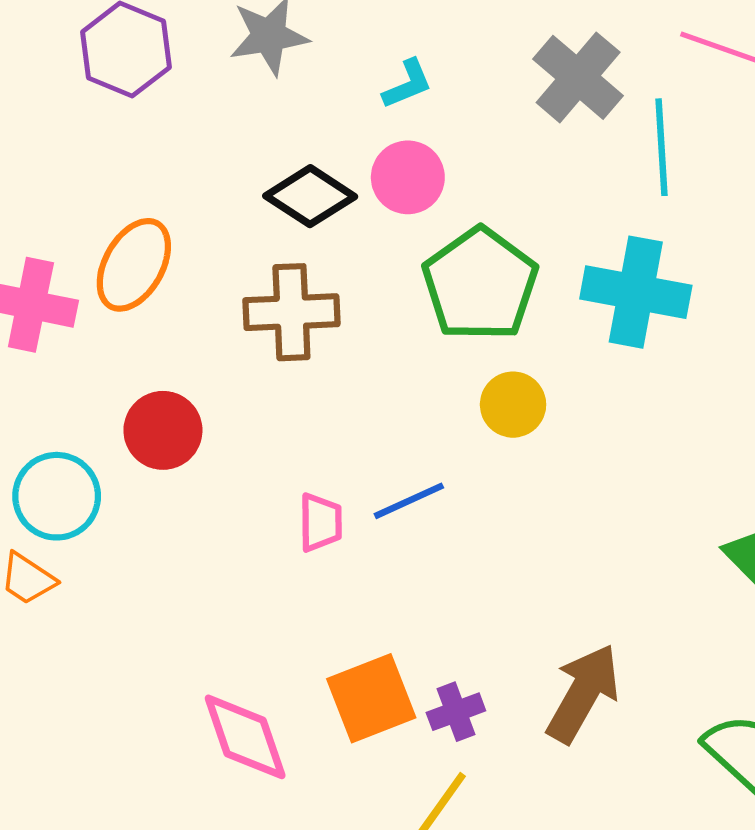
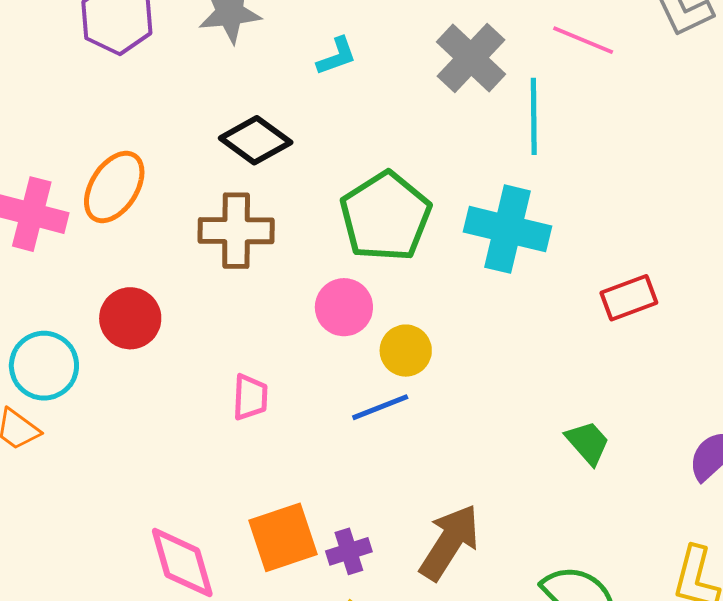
pink circle: (408, 177) -> (344, 307), moved
yellow circle: (513, 405) -> (406, 351), moved
blue line: (409, 501) -> (380, 407), moved

